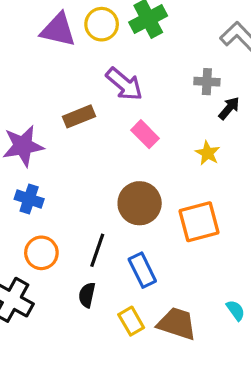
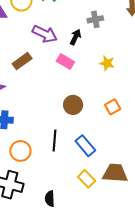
black arrow: (229, 108) -> (75, 37), moved
brown circle: (140, 203) -> (73, 105), size x0.7
orange square: (199, 222) -> (113, 107), size x0.6
black semicircle: (87, 295) -> (50, 199), moved

